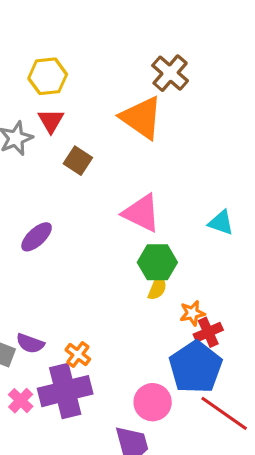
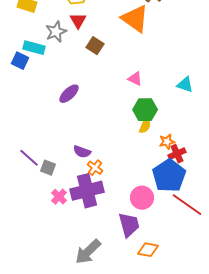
pink triangle: (141, 213) -> (135, 79), size x0.6
purple semicircle: (30, 343) -> (82, 152), moved

